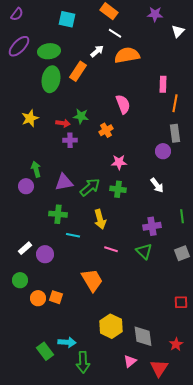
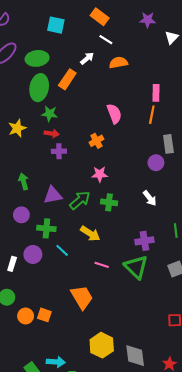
orange semicircle: (127, 55) -> (118, 63), size x0.7
orange line: (175, 103) -> (152, 115), moved
green star: (81, 116) -> (50, 114), moved
pink star: (119, 162) -> (100, 174), moved
purple circle: (26, 186) -> (21, 215), moved
yellow arrow: (100, 219) -> (90, 234), turned -42
cyan line: (73, 235) -> (62, 250), turned 32
white rectangle: (25, 248) -> (12, 264), turned -32
green triangle: (144, 251) -> (136, 267), size x1.4
purple circle: (45, 254) -> (33, 254), moved

